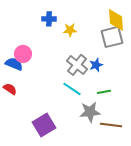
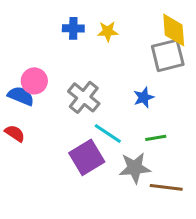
yellow star: (70, 30) -> (108, 31), moved
gray cross: (77, 65) -> (84, 97), moved
purple square: (44, 125) -> (87, 157), moved

